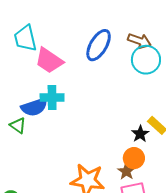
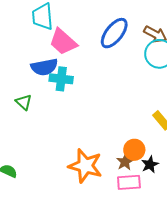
blue semicircle: (34, 107) -> (44, 67), moved
black star: (140, 134) -> (150, 164), moved

